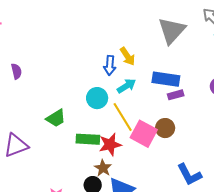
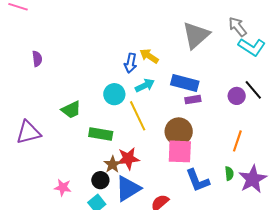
yellow arrow: (127, 56) -> (149, 56), turned 150
brown circle: (165, 128) -> (179, 131), size x1.4
pink square: (144, 134) -> (180, 151), moved, turned -32
red star: (110, 145) -> (128, 158), moved

